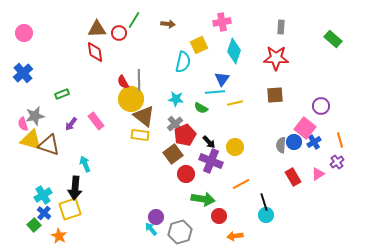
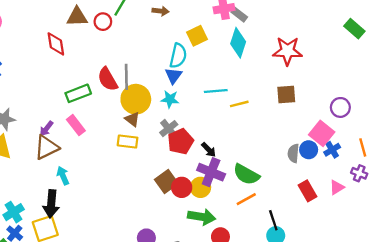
gray rectangle: (281, 27) -> (239, 15), moved, turned -56
red diamond: (95, 52) -> (56, 44), moved
blue triangle: (222, 79) -> (173, 76), moved
red semicircle: (123, 82) -> (108, 79), size x1.5
green rectangle: (62, 94) -> (78, 93), moved, size x1.5
yellow circle: (131, 99) -> (136, 99), moved
green semicircle: (201, 108) -> (246, 174), moved, size x1.6
brown triangle: (144, 116) -> (132, 119), size x0.6
brown triangle: (49, 145) -> (46, 147), moved, turned -45
yellow circle: (235, 147) -> (200, 187), moved
brown square: (173, 154) -> (166, 181), moved
purple cross: (337, 162) -> (359, 173), turned -32

